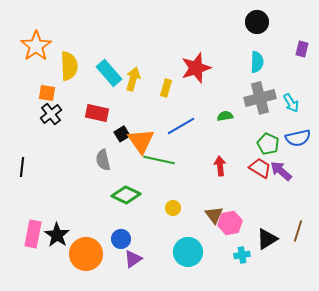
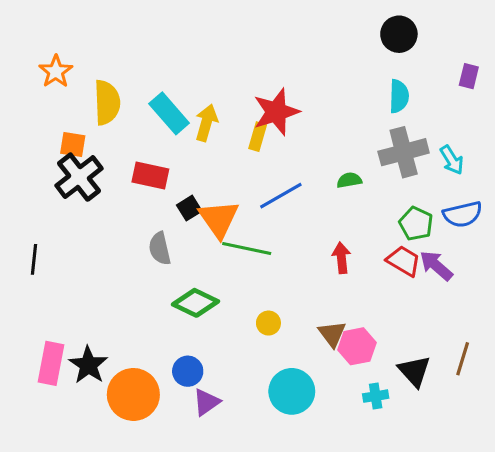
orange star: (36, 46) -> (56, 71), size x0.7
red star: (196, 68) -> (276, 112), moved
black cross: (51, 114) -> (79, 177), size x1.4
black triangle: (267, 239) -> (414, 371), turned -40

